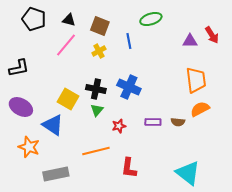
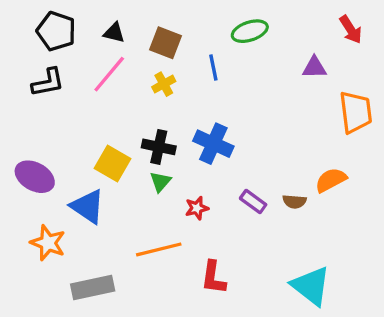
red arrow: (212, 35) -> (351, 29), moved
black L-shape: (19, 68) -> (48, 82), moved
orange trapezoid: (196, 80) -> (356, 112), moved
purple rectangle: (153, 122) -> (253, 202), turned 35

